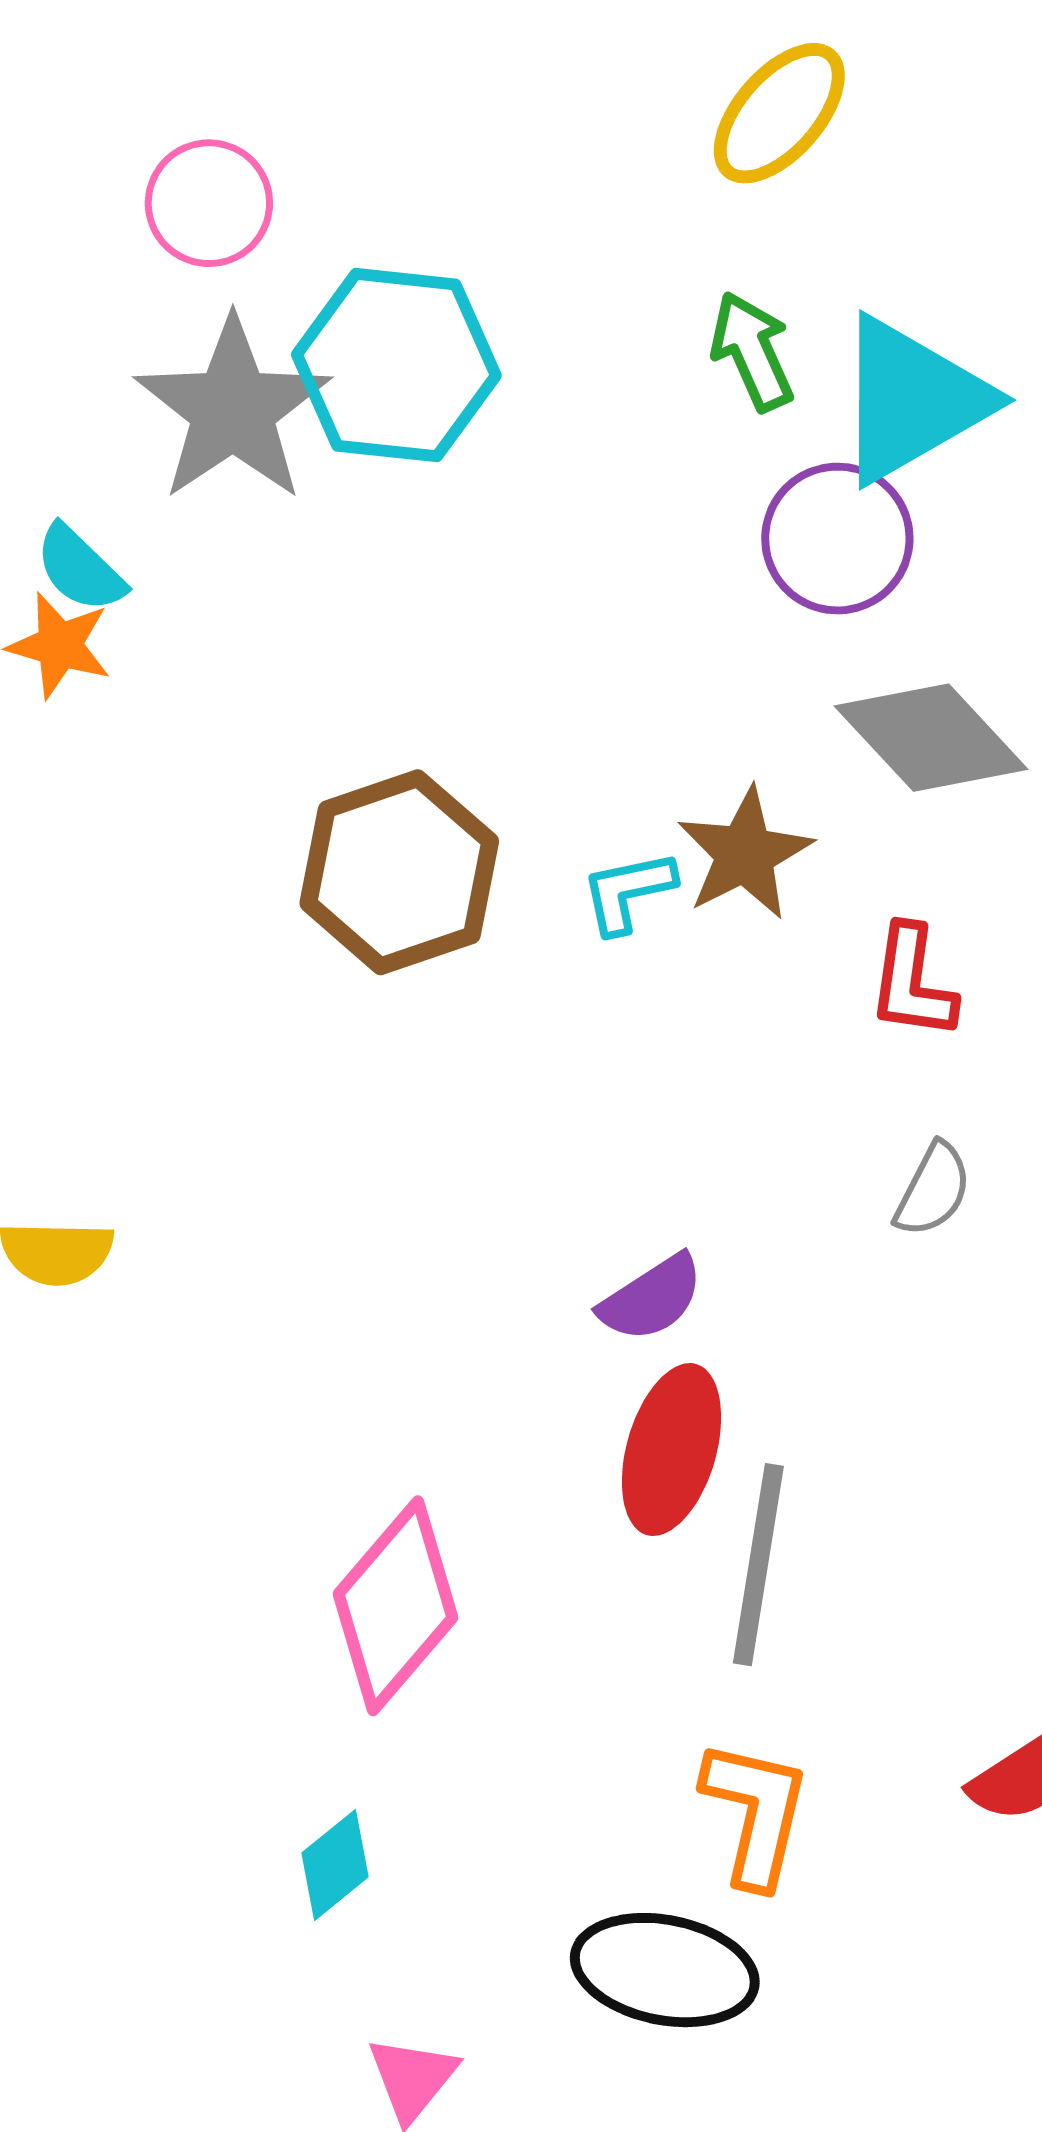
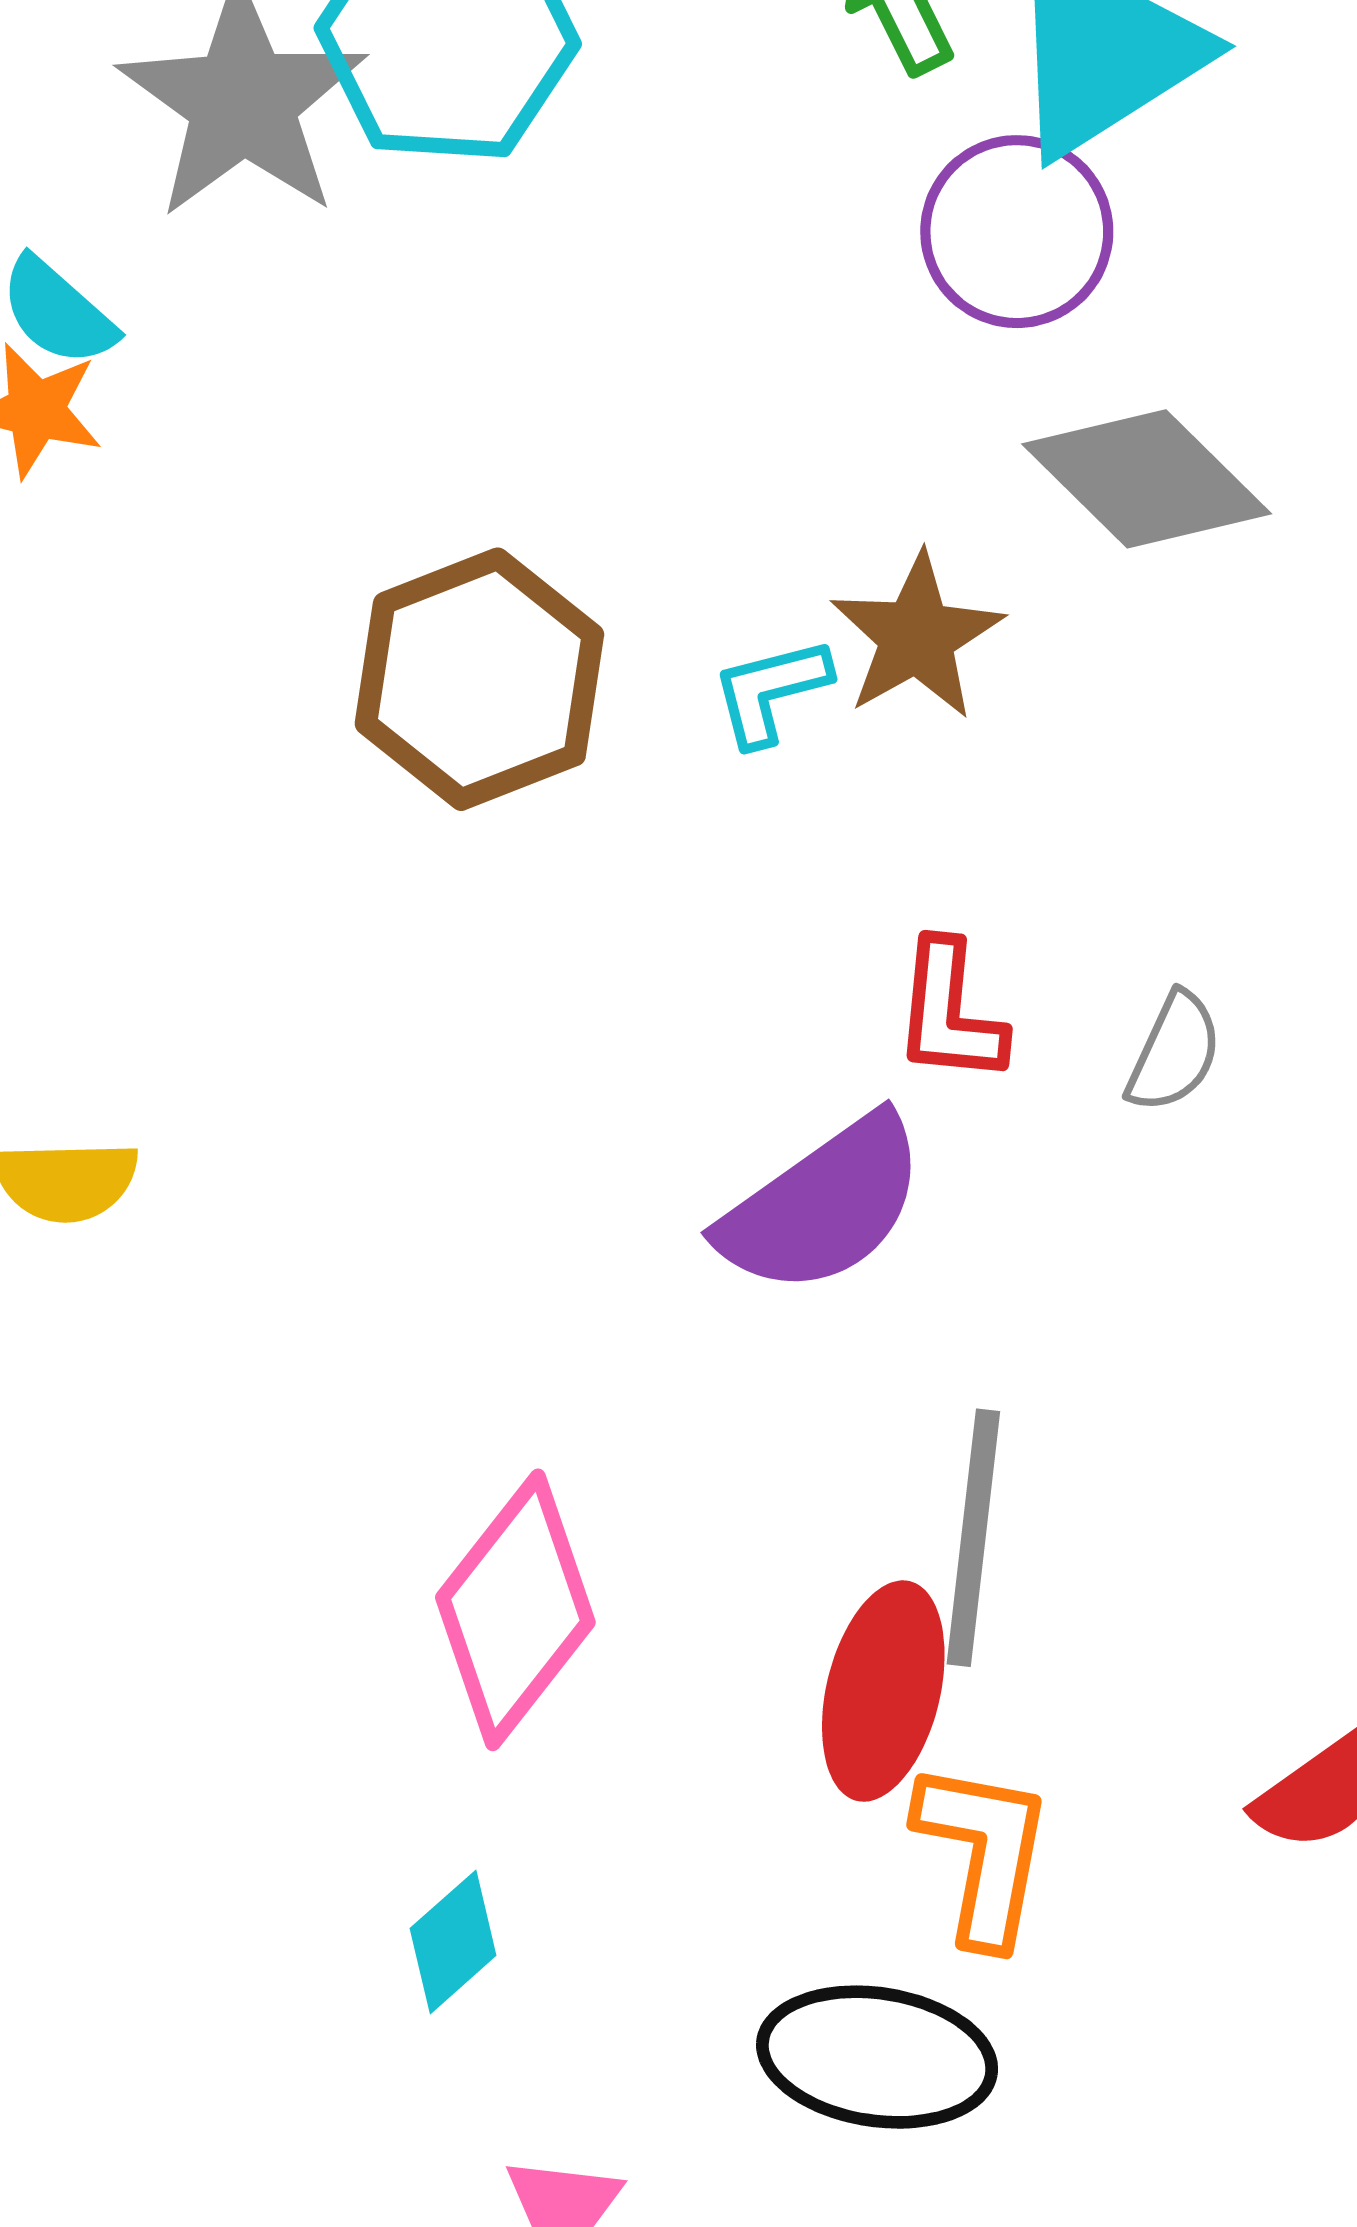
red L-shape: (912, 982) -> (949, 1012), moved
purple semicircle: (651, 1298) -> (823, 1205), size x1.6
red ellipse: (671, 1450) -> (883, 1691), moved

